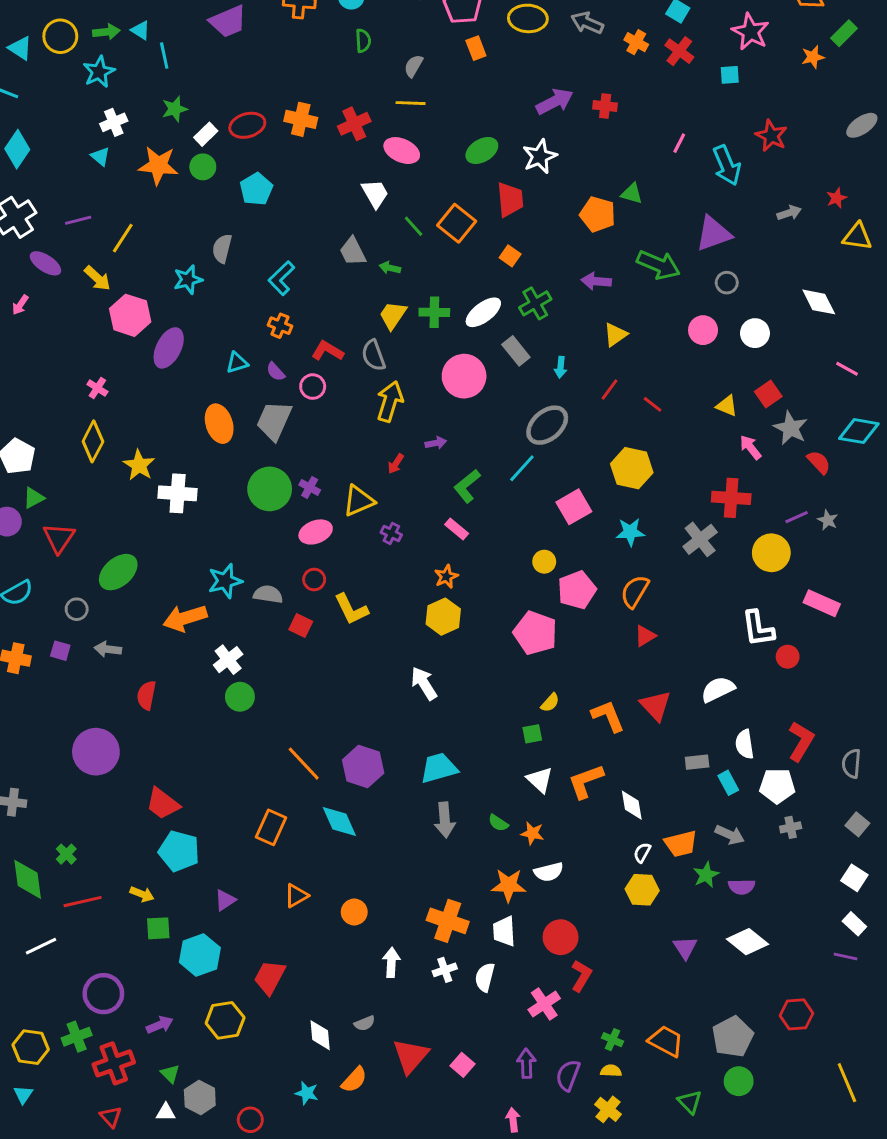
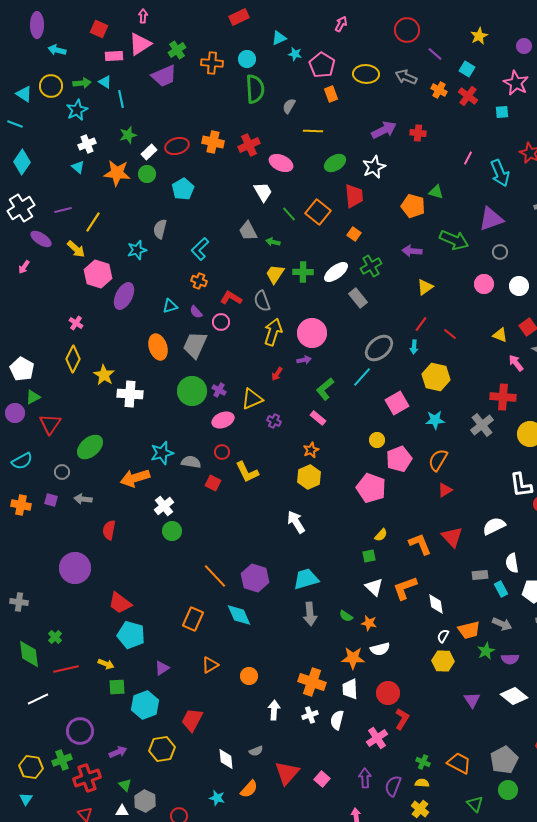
green semicircle: (363, 41) -> (255, 89), size x1.8
yellow line: (411, 103) -> (313, 131), moved
cyan arrow: (561, 367) -> (414, 347), moved
pink circle: (464, 376) -> (312, 333), moved

